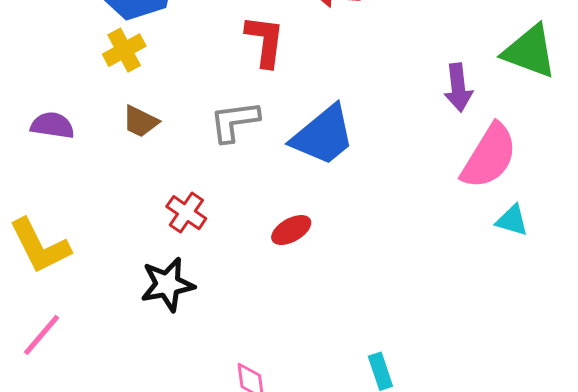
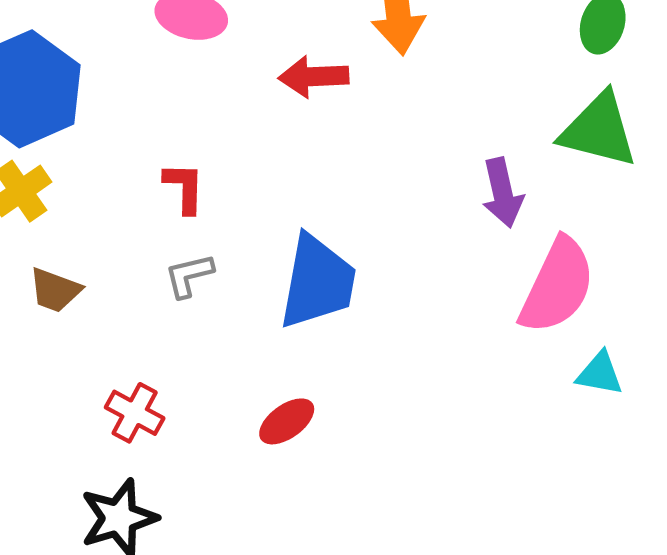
red L-shape: (265, 41) -> (184, 188), moved, size x0.7
gray L-shape: (234, 121) -> (189, 275), size x0.7
blue trapezoid: (323, 136) -> (318, 282), turned -34

